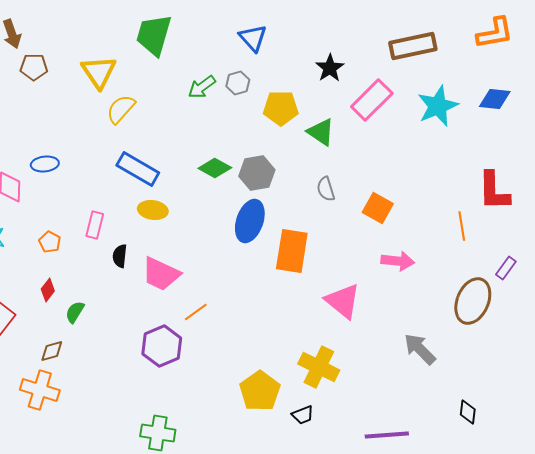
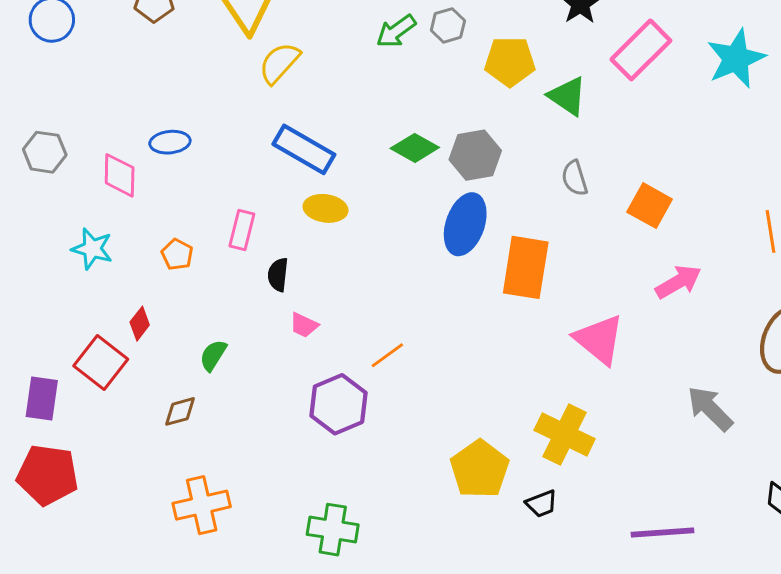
pink arrow: (398, 261) -> (678, 282), turned -36
pink trapezoid: (161, 274) -> (304, 325), moved, size x0.5
red diamond: (48, 290) -> (140, 324), moved
orange cross: (40, 390) -> (202, 505), moved, turned -30

